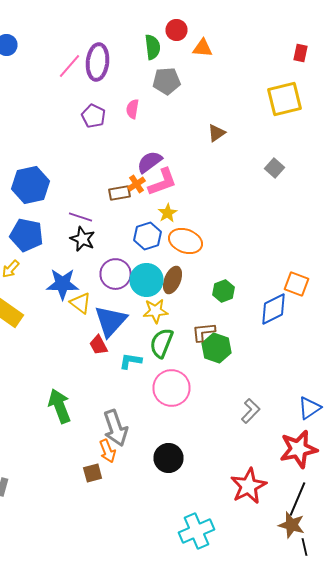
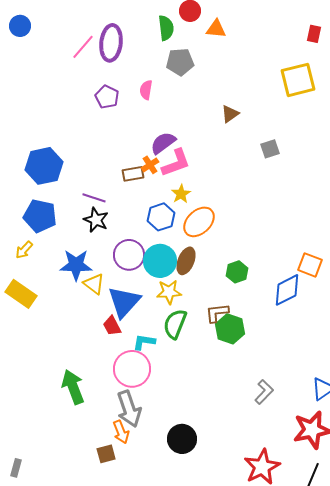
gray square: (274, 168) -> (270, 149), moved, turned 30
orange ellipse: (186, 241) -> (199, 222), turned -64
pink circle: (172, 388) -> (132, 369), moved

